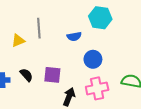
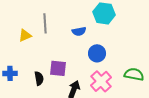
black semicircle: (26, 75) -> (39, 78), moved, turned 32
pink cross: (97, 88) -> (101, 81), turned -30

